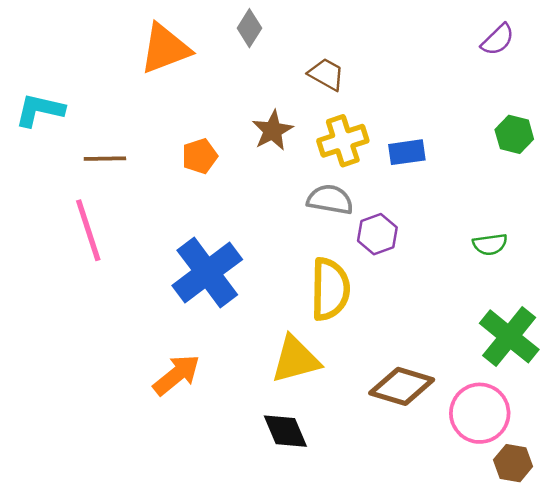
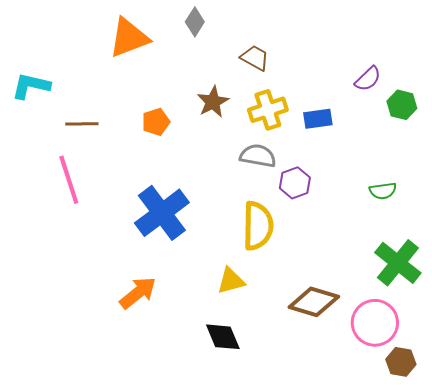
purple semicircle: (498, 40) -> (368, 79), moved
yellow triangle: (296, 359) -> (231, 281), size x0.7

